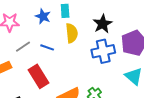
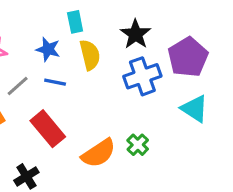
blue star: (43, 16) -> (48, 49), moved

